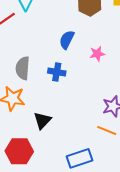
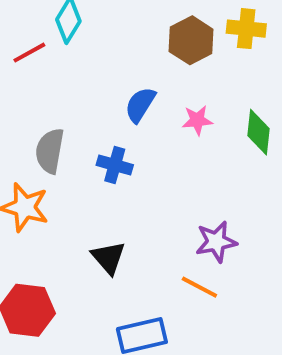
pink star: (97, 54) -> (197, 120), moved
black triangle: (42, 121) -> (108, 258), moved, turned -30

